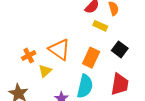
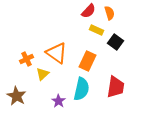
black square: (120, 49) -> (116, 42), moved

